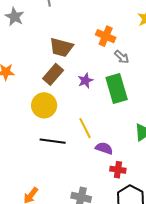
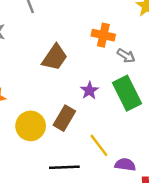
brown trapezoid: (61, 47) -> (55, 57), turned -60
brown rectangle: (53, 74) -> (64, 118), moved
yellow circle: (44, 105) -> (31, 126), moved

